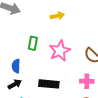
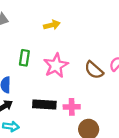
pink cross: (87, 81) -> (72, 107), moved

